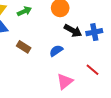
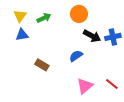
brown rectangle: (24, 47) -> (42, 65), moved
red line: (92, 70) -> (112, 84), moved

